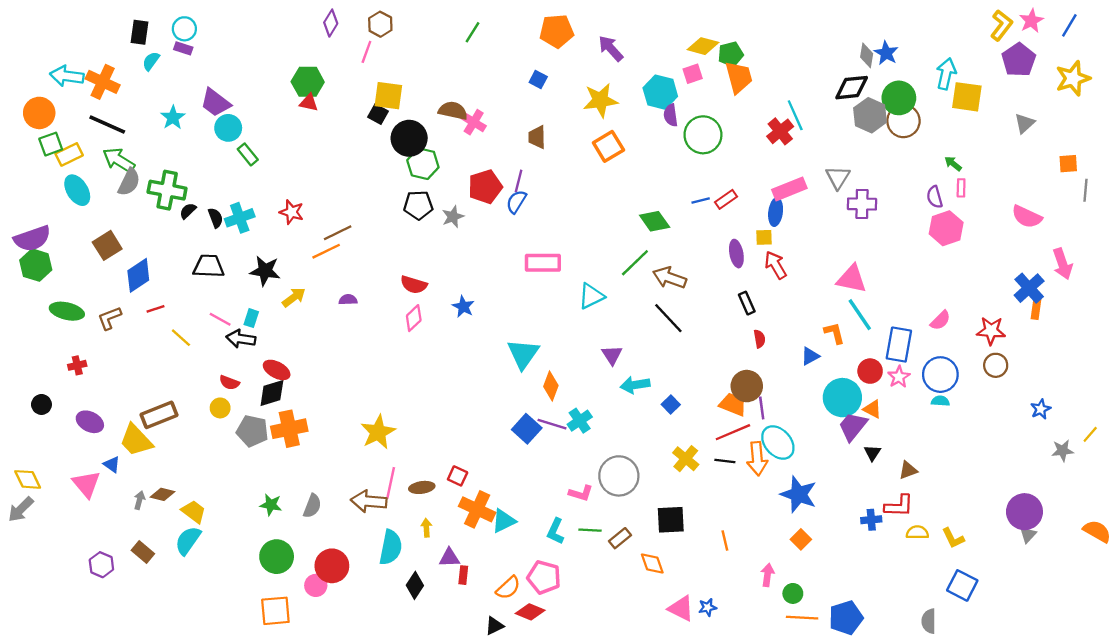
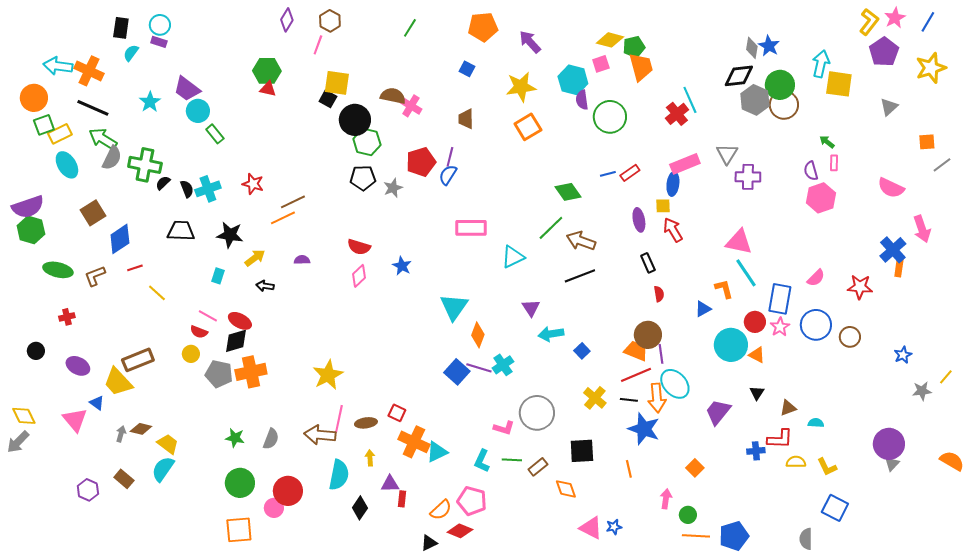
gray line: (1086, 190) -> (942, 165), turned 48
black line: (668, 318) -> (580, 276), turned -68
pink line: (220, 319) -> (208, 316), moved
black arrow: (241, 339) -> (265, 286), moved, size x0.7
brown circle: (996, 365) -> (850, 337), moved
cyan semicircle: (940, 401) -> (816, 423), moved
purple trapezoid: (853, 426) -> (718, 412), moved
blue star: (799, 494) -> (644, 429), moved

